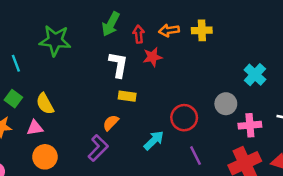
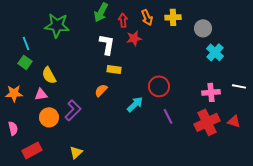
orange arrow: (169, 30) -> (147, 17), turned -105
green square: (13, 99) -> (25, 62), moved
gray circle: (226, 104) -> (203, 28), moved
purple L-shape: (98, 148) -> (73, 110), moved

